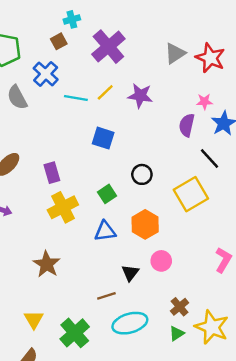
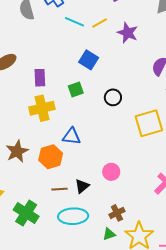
green square: (107, 194) -> (76, 89), moved
orange hexagon: (145, 224) -> (51, 157), moved
black triangle: (130, 273) -> (82, 186), moved
green cross: (75, 333) -> (26, 213), turned -30

